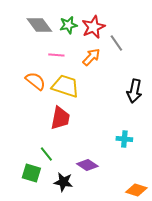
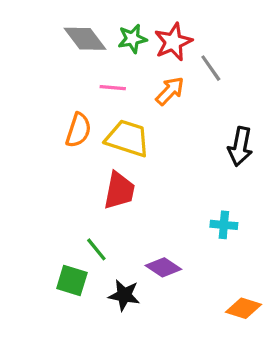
orange semicircle: (35, 81) -> (78, 130), turned 70

